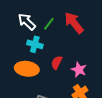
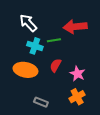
red arrow: (74, 23) -> (75, 27), turned -60
green line: (49, 24) -> (54, 40), moved, turned 40

